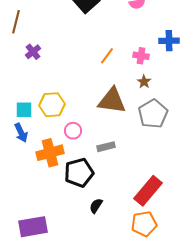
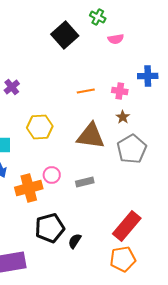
orange line: (107, 56) -> (86, 91), turned 42
yellow hexagon: (52, 105) -> (40, 127), moved
pink circle: (73, 131) -> (52, 175), moved
black pentagon: (79, 173) -> (50, 228), moved

